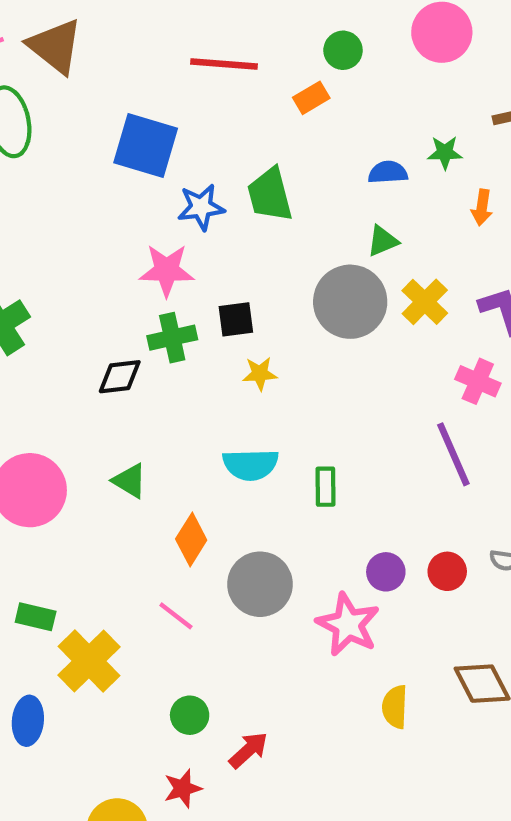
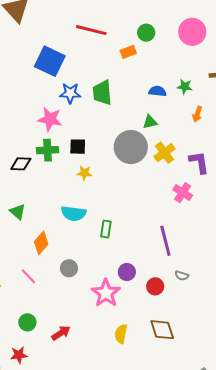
purple line: (453, 454) -> (165, 241), moved
red circle: (447, 571) -> (155, 286), moved
gray circle: (260, 584) -> (69, 268), size x0.6
red arrow: (248, 750) -> (61, 333), moved

